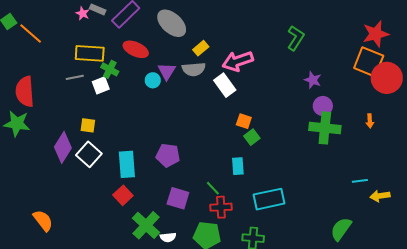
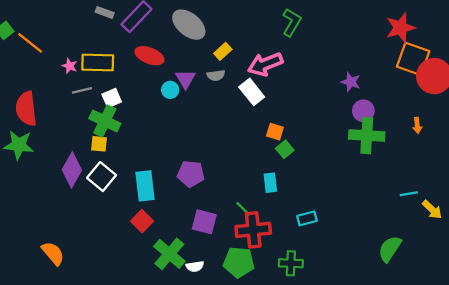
pink star: (83, 13) -> (70, 66), moved
red star: (376, 34) -> (400, 28), moved
green L-shape: (296, 38) -> (292, 22), moved
green cross: (110, 69) -> (105, 121), moved, size x1.5
gray semicircle: (194, 69) -> (216, 75), size x0.7
yellow arrow: (380, 196) -> (432, 210), turned -126
cyan rectangle: (269, 199) -> (307, 218), size x0.6
red cross: (221, 207) -> (253, 230), size x1.4

